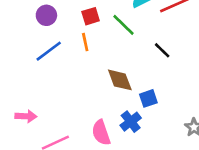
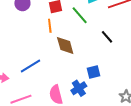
blue line: (49, 51) -> (30, 66), moved
brown diamond: (120, 80) -> (65, 45), moved

